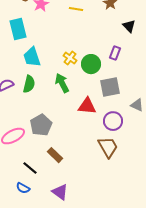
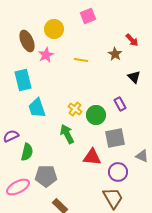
purple rectangle: (115, 53) -> (120, 104), turned -48
green semicircle: (29, 84) -> (27, 152), moved
gray pentagon: (41, 125) -> (46, 176), turned 30

